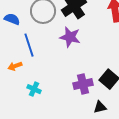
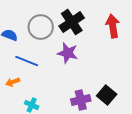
blue line: (29, 45) -> (27, 61), turned -50

